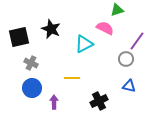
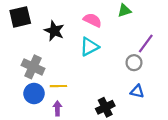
pink semicircle: (105, 28) -> (93, 20), moved
black square: (19, 37) -> (20, 17), moved
gray cross: (31, 63) -> (33, 67), size x1.5
yellow line: (72, 78) -> (58, 86), moved

